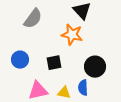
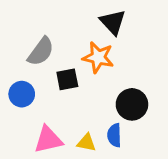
gray semicircle: (33, 19) -> (41, 51), moved
black square: (54, 63) -> (67, 79), moved

